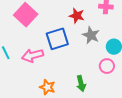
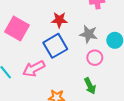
red star: (77, 16) -> (59, 20), moved
pink circle: (107, 66) -> (95, 58), moved

